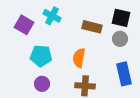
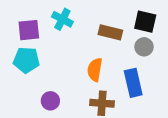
purple square: (24, 25) -> (29, 30), turned -36
cyan pentagon: (41, 56) -> (26, 60), moved
blue rectangle: (124, 74) -> (133, 83), moved

